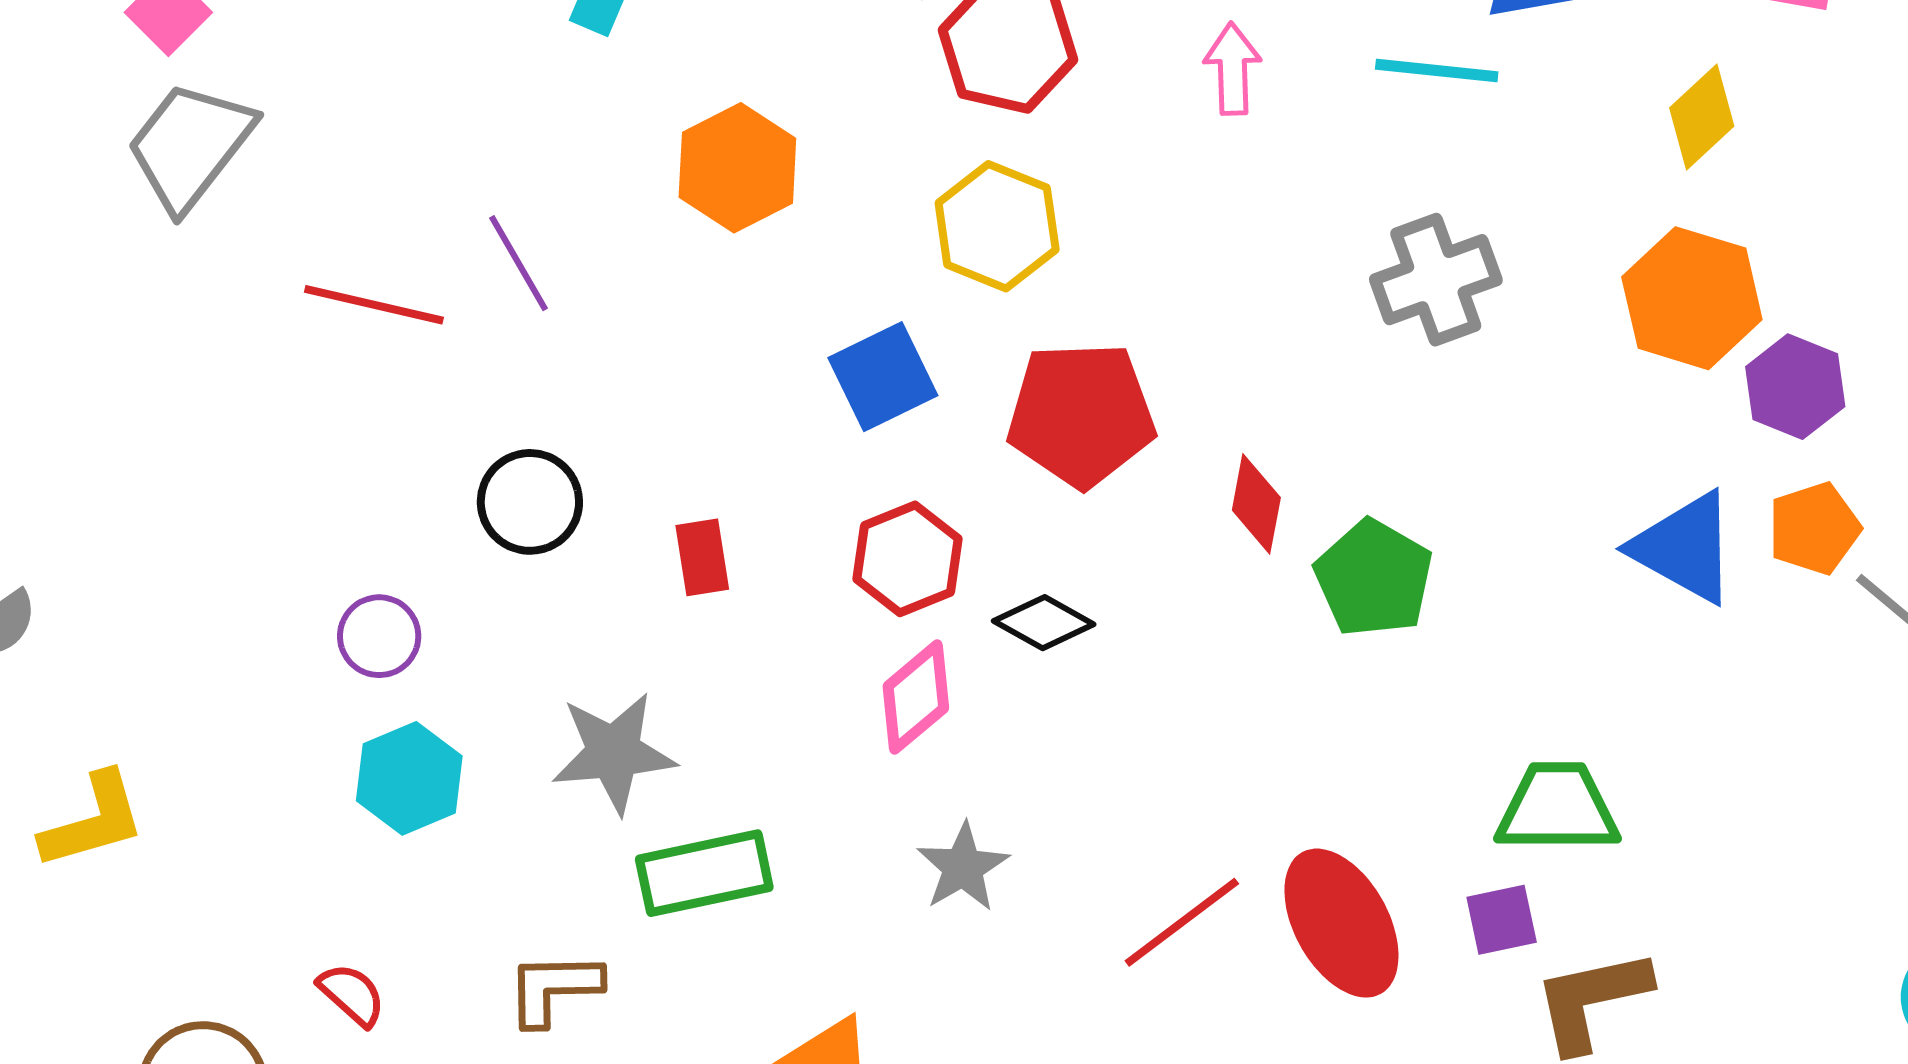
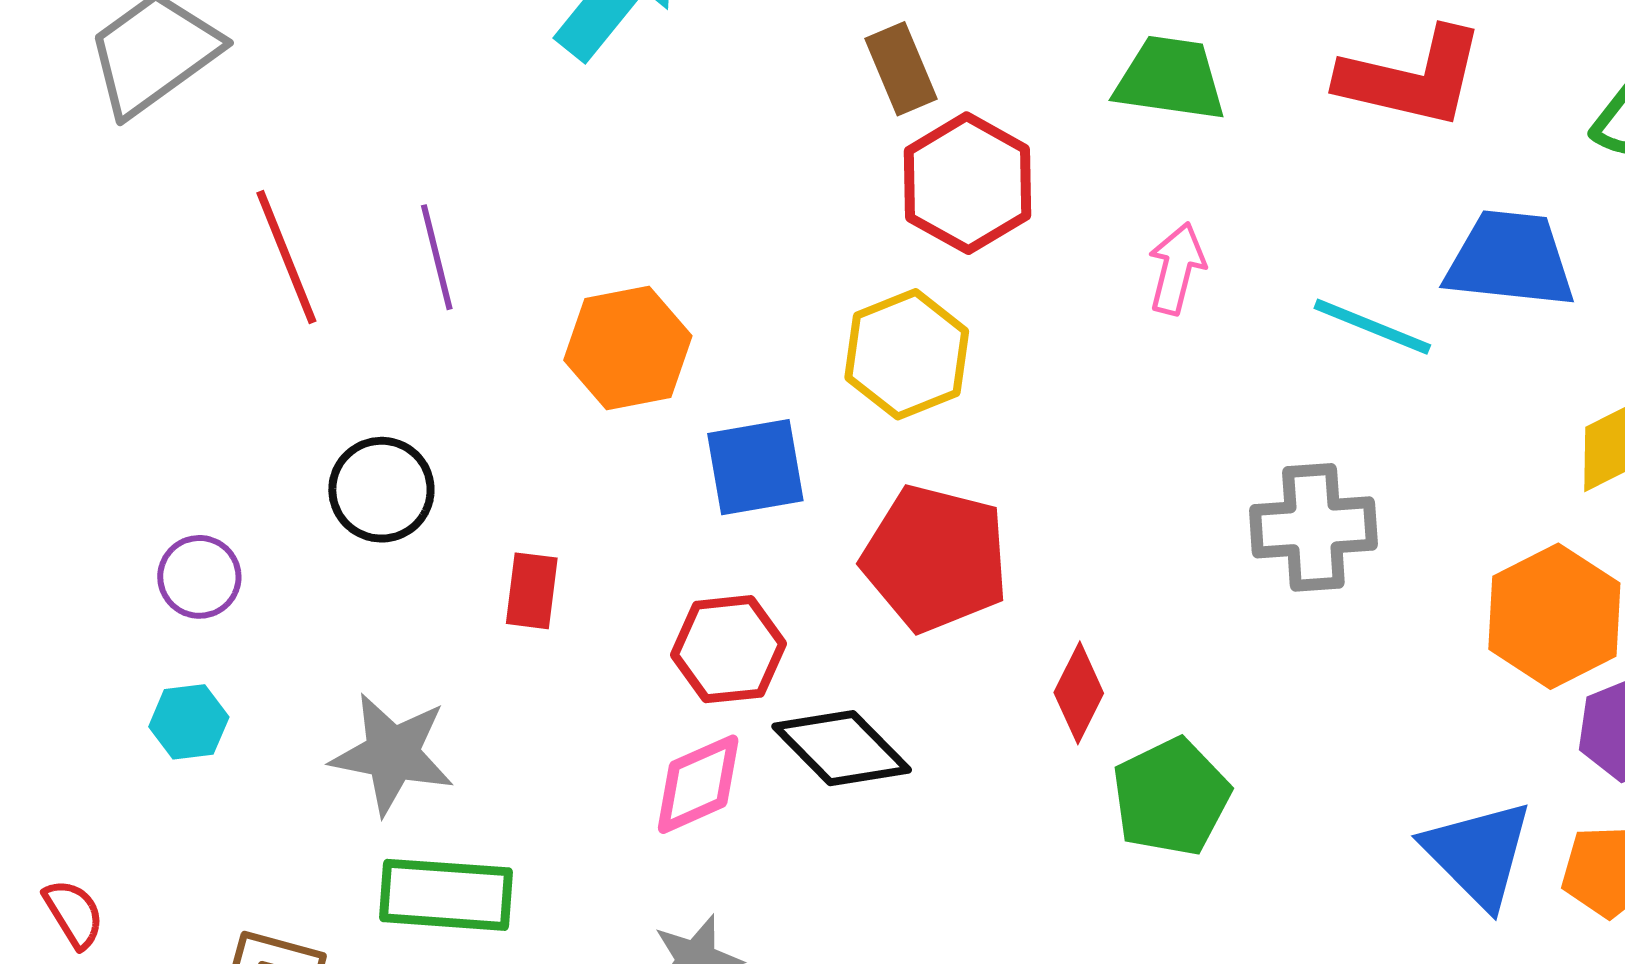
orange hexagon: (737, 168) -> (628, 348), moved
red line: (374, 305) -> (286, 257), turned 39
black diamond: (1044, 623) -> (842, 748), size x1.4
cyan hexagon: (409, 778) -> (189, 722), size x0.7

